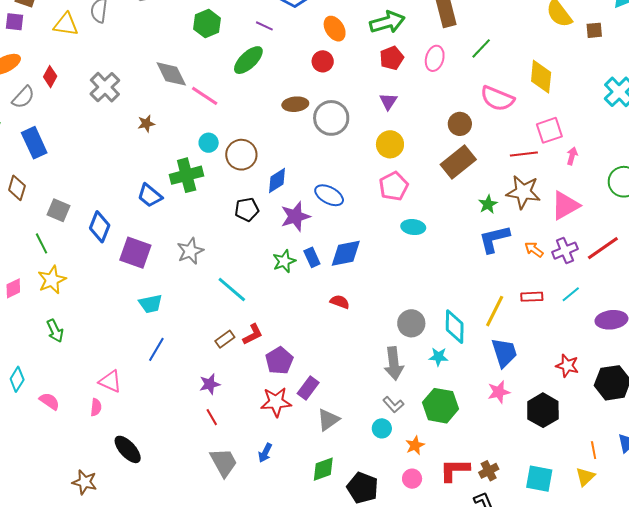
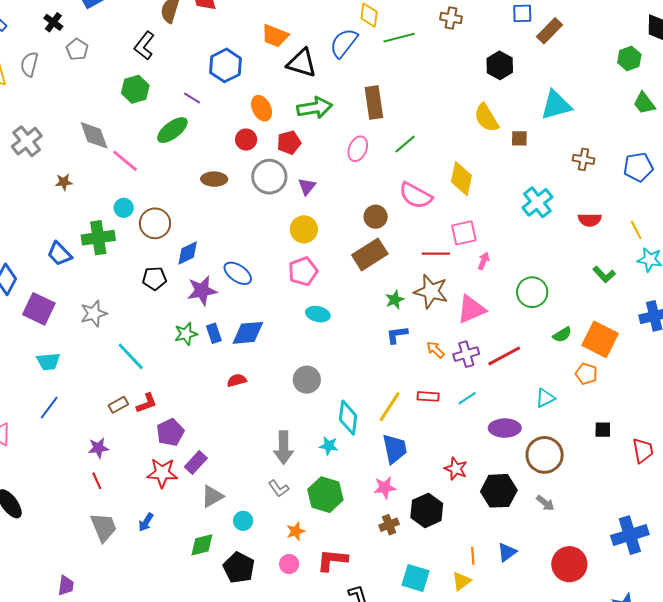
red pentagon: (392, 58) -> (289, 143), moved
gray circle: (331, 118) -> (269, 177), moved
blue L-shape: (494, 239) -> (397, 335), size x0.7
red semicircle: (340, 302) -> (237, 380), turned -42
gray circle: (411, 323) -> (307, 380), moved
cyan circle: (382, 428) -> (243, 521), moved
brown cross: (489, 471) -> (389, 525), moved

